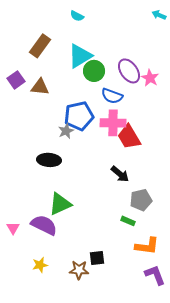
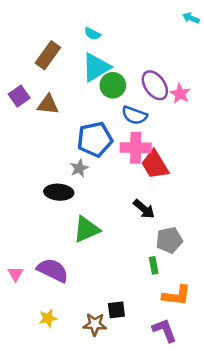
cyan semicircle: (77, 16) -> (92, 34), moved
gray star: (66, 131) -> (79, 168), moved
green triangle: (60, 204) -> (86, 229), moved
green rectangle: (128, 221) -> (154, 265), turned 56
purple L-shape: (155, 275) -> (164, 330), moved

